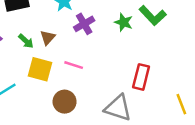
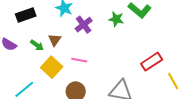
yellow square: (40, 69) -> (52, 67), turned 35
red rectangle: (141, 77) -> (152, 62), moved, turned 50

